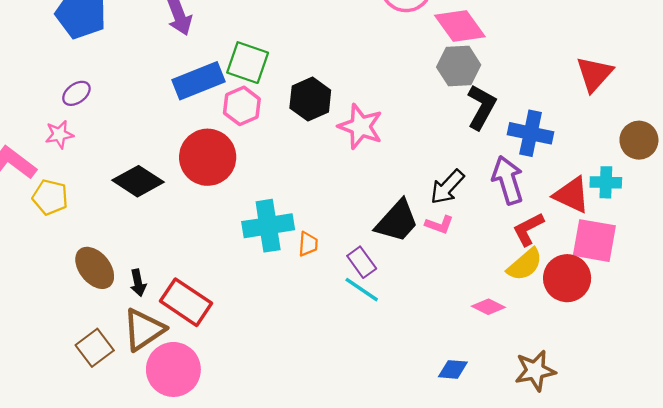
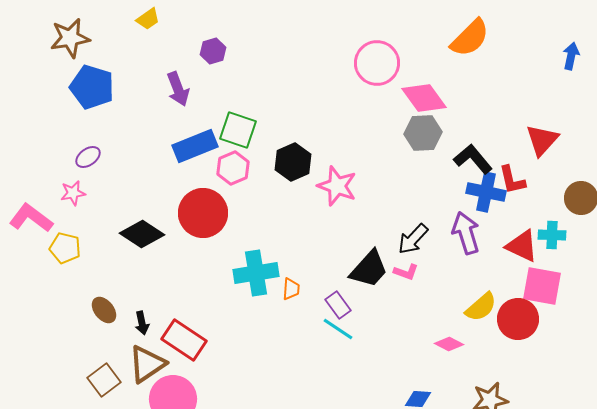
black L-shape: (481, 107) -> (473, 159), moved, turned -69
red L-shape: (528, 229) -> (512, 180), moved, turned -76
brown ellipse: (95, 268) -> (104, 310), size x0.7

